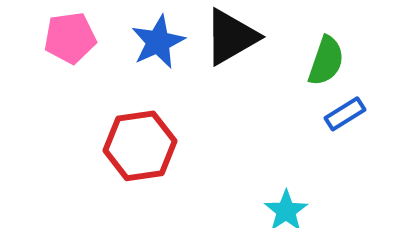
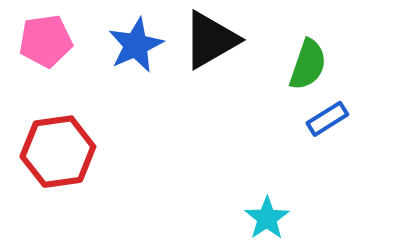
red hexagon: (140, 146) -> (58, 152), moved

